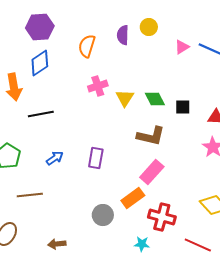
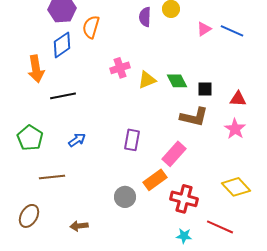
orange semicircle: (87, 46) -> (91, 27), moved
yellow triangle: (125, 98) -> (147, 80), turned 36
brown L-shape: (151, 136) -> (194, 117), moved
purple rectangle: (96, 158) -> (132, 140), moved
cyan star: (142, 244) -> (184, 236), moved

